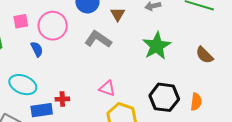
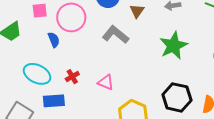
pink triangle: (107, 88) -> (106, 82), moved
red cross: (62, 99) -> (72, 77), moved, turned -32

